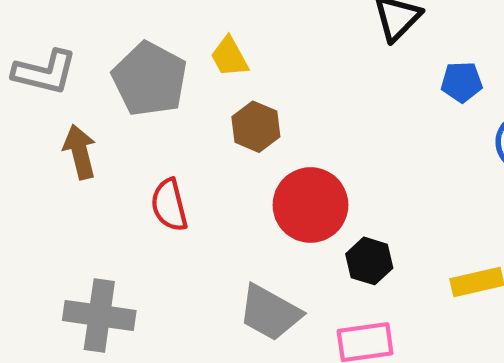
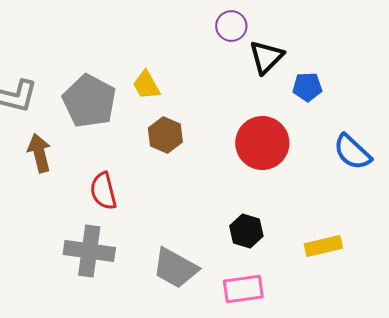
blue pentagon: (462, 82) -> (307, 87), moved
red circle: (310, 205) -> (262, 143), moved
gray cross: (99, 315) -> (89, 251), moved

